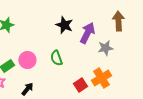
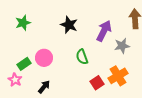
black star: (64, 25) -> (69, 25), moved
green semicircle: (56, 58) -> (82, 57), moved

